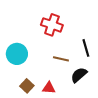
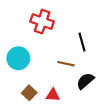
red cross: (52, 25) -> (42, 22), moved
black line: (86, 48) -> (82, 42), moved

